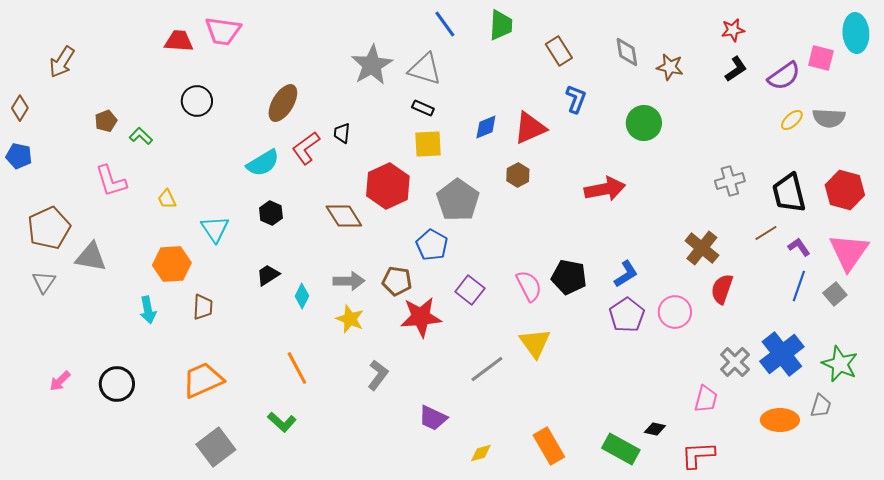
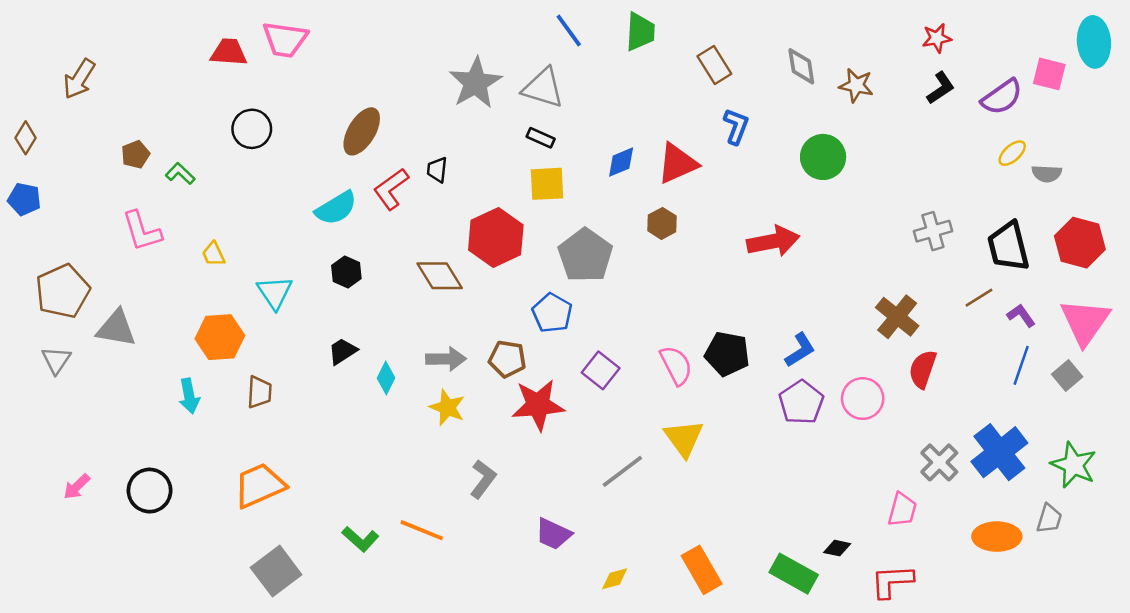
gray semicircle: (829, 118) -> (1047, 174), moved, size x0.7
orange line: (297, 368) -> (422, 530), moved, turned -40

